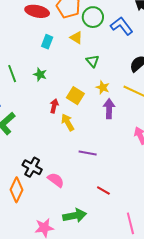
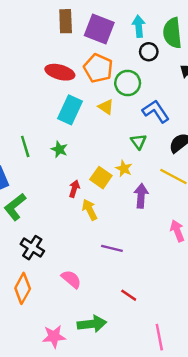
blue L-shape: (122, 26) -> (156, 111), moved
cyan rectangle: (47, 42) -> (70, 110), size x1.6
green triangle: (93, 61) -> (138, 142), moved
yellow star: (103, 87) -> (124, 169), moved
black cross: (32, 167) -> (32, 248), moved

